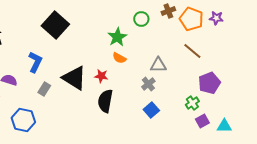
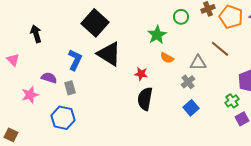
brown line: (192, 51) -> (220, 49), moved
orange semicircle: (119, 58) -> (167, 58), moved
black triangle: (74, 78) -> (109, 54), moved
gray rectangle: (44, 89) -> (70, 88), moved, turned -48

